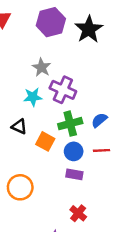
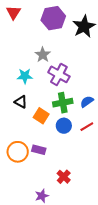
cyan star: (33, 97) -> (25, 76), moved
red line: (102, 150) -> (87, 127), turned -32
purple rectangle: (74, 174) -> (39, 150), moved

